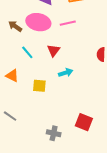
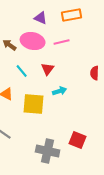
yellow square: (39, 86) -> (34, 104), size x1.6
gray cross: (54, 133) -> (48, 151), size x1.6

